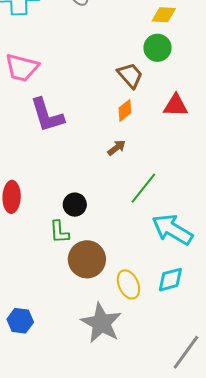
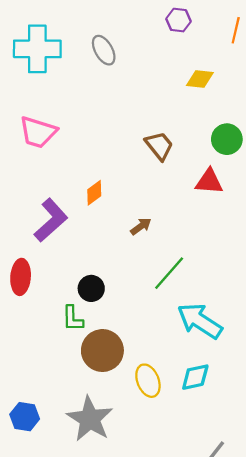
green circle: (158, 48) -> (227, 139), moved
orange diamond: (125, 110) -> (94, 193), moved
purple L-shape: (47, 115) -> (51, 220), moved, turned -117
gray star: (101, 323) -> (90, 419), moved

